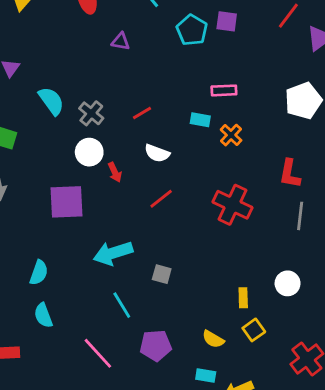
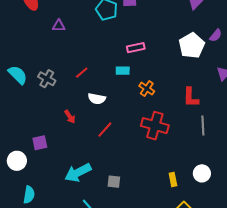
orange cross: (231, 135) -> (147, 89), moved
white circle: (89, 152) -> (17, 161), moved
purple square: (66, 202) -> (40, 143), size x0.6
yellow rectangle: (243, 298) -> (173, 179), moved

